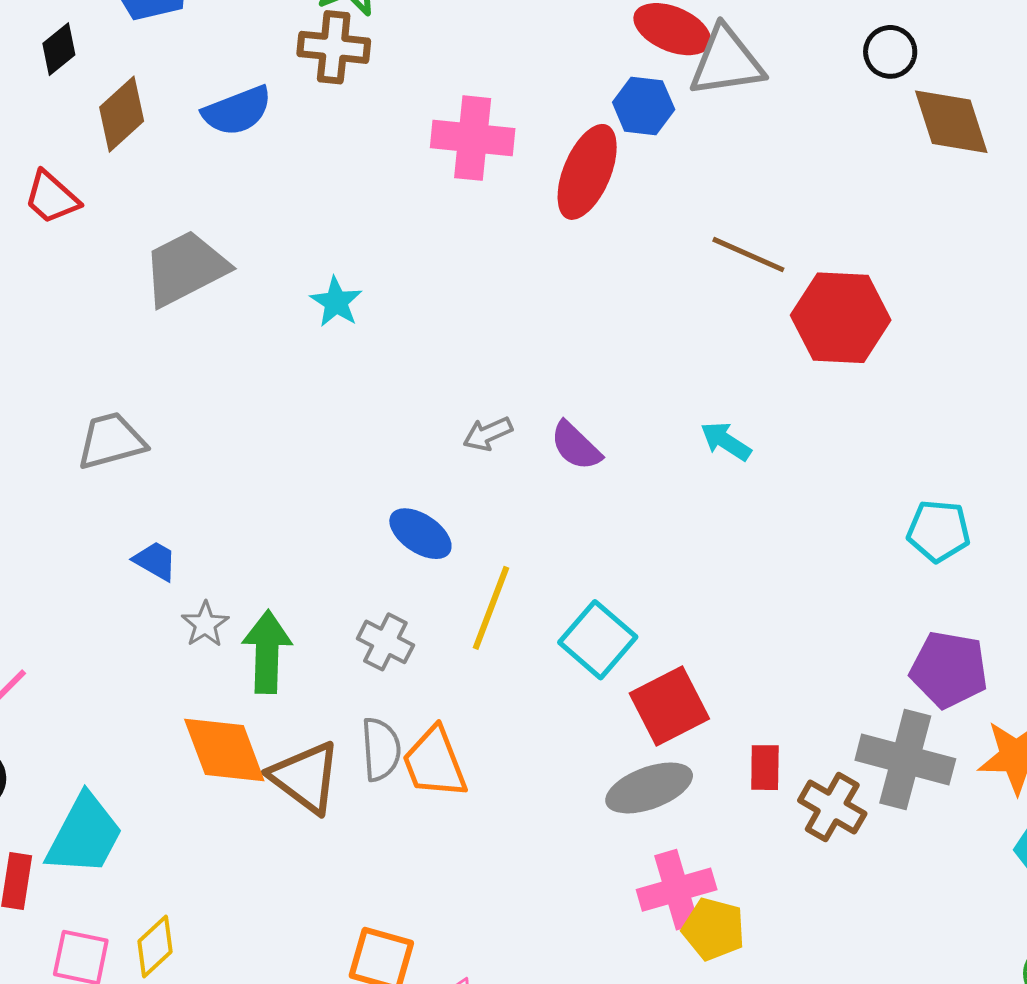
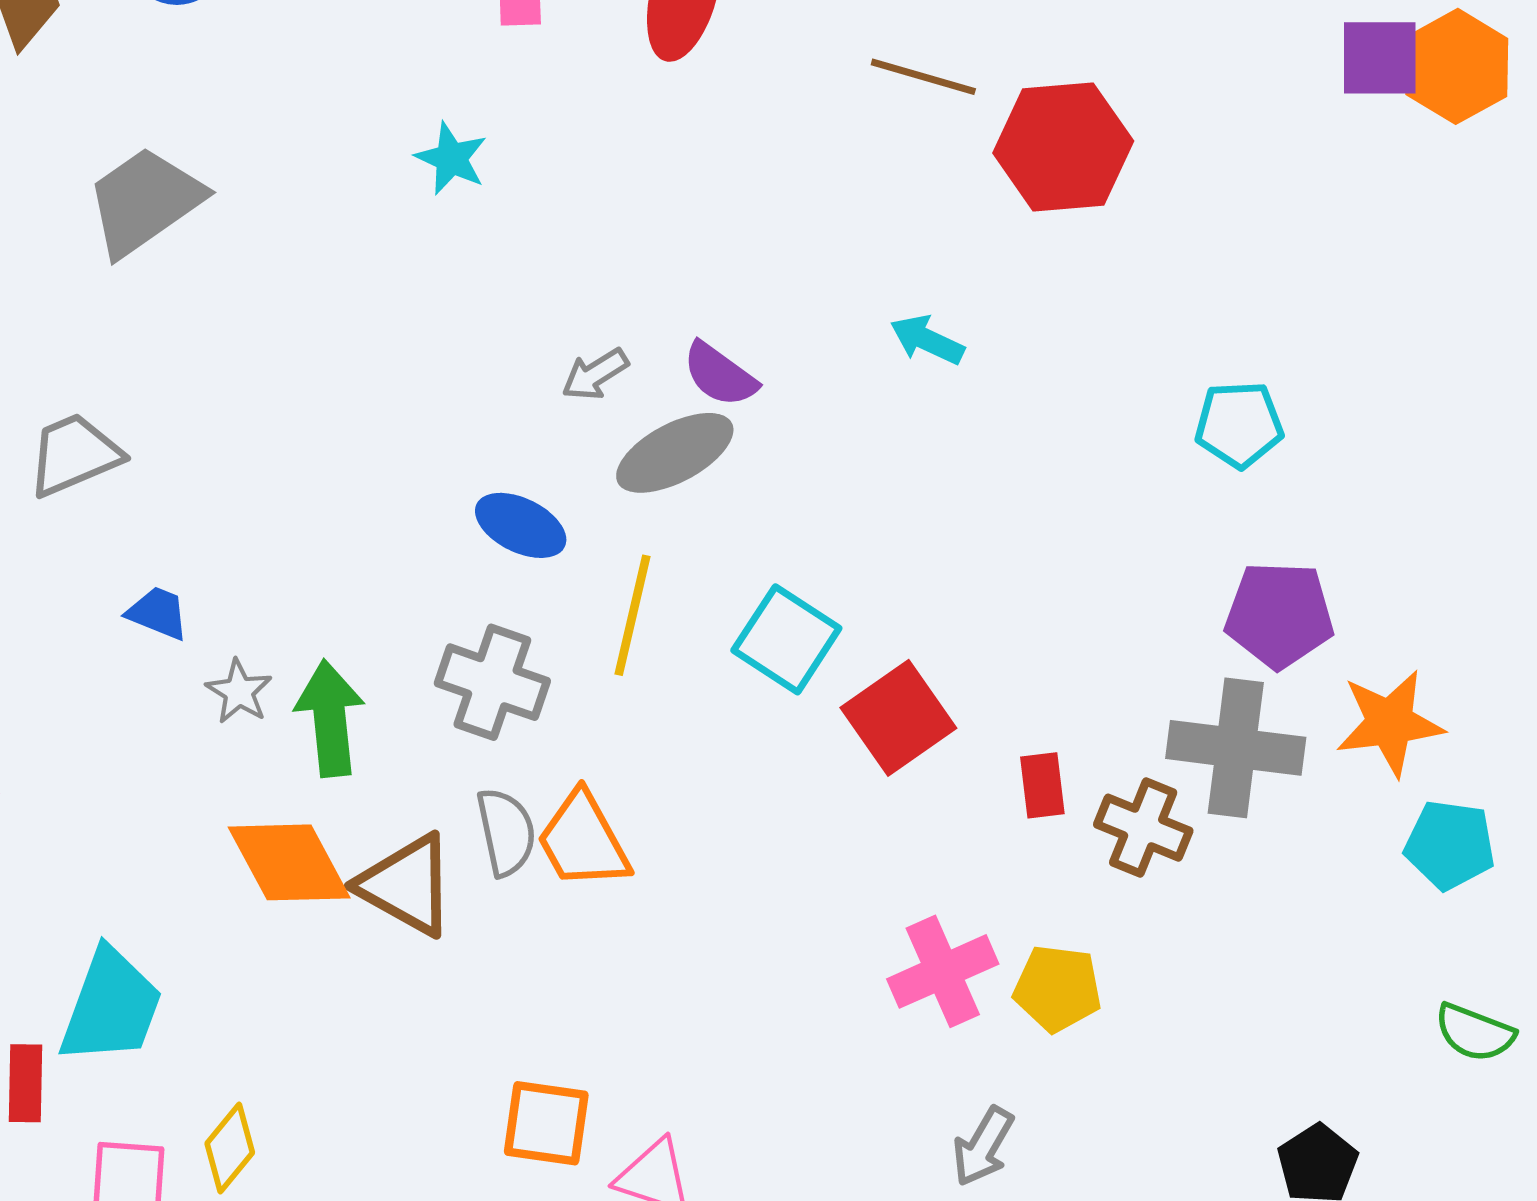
cyan star: (336, 302) -> (451, 158), moved
gray cross: (385, 642) -> (492, 682), size x1.4
gray ellipse: (649, 788) -> (675, 453), moved
yellow pentagon: (714, 929) -> (1058, 988), moved

